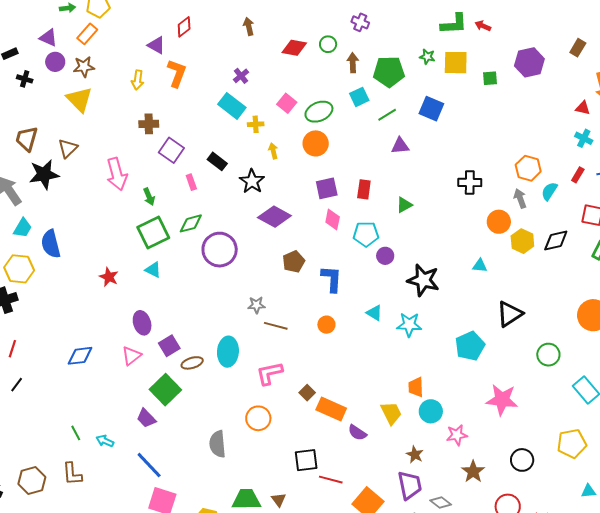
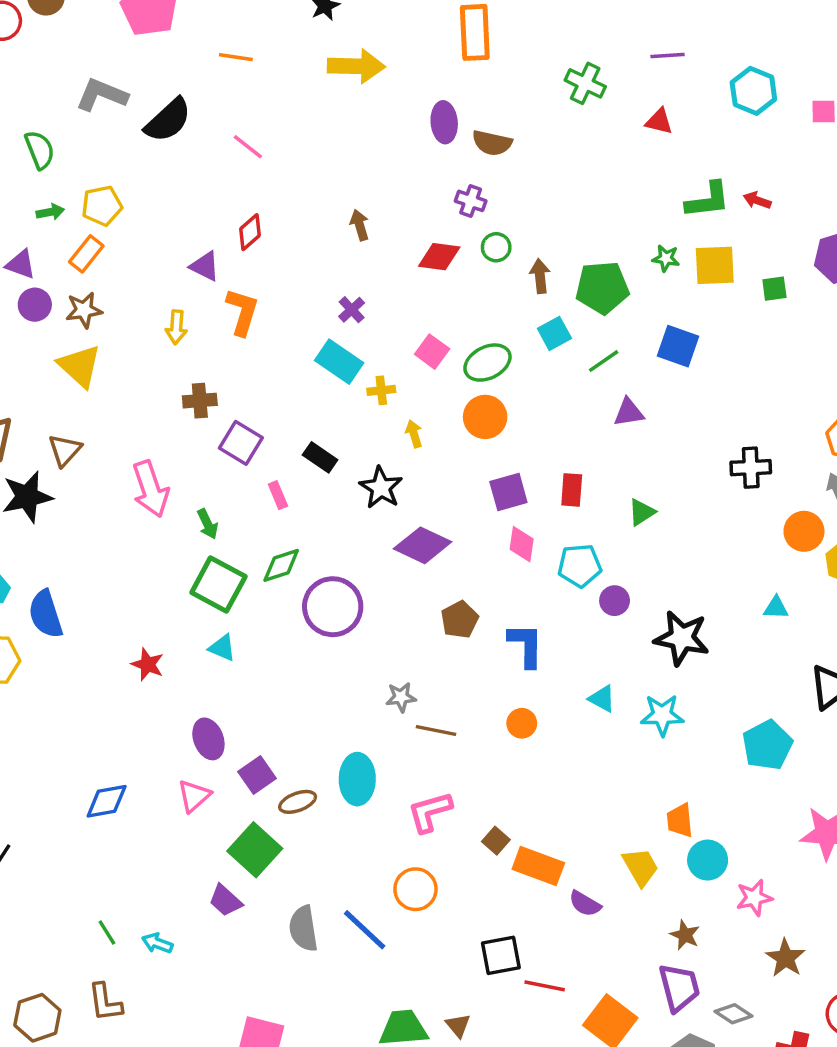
purple cross: (360, 22) -> (471, 201), moved
green square: (153, 233) -> (218, 584), turned -32
gray semicircle: (217, 444) -> (303, 929), moved
blue line: (149, 465) -> (365, 930), moved

